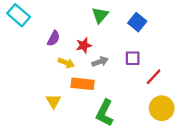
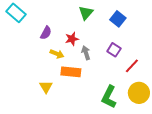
purple square: (133, 58) -> (114, 50), turned 32
gray arrow: (100, 62) -> (86, 53), turned -88
green L-shape: (105, 113) -> (109, 97), moved

